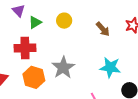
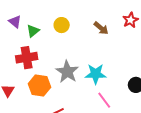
cyan star: (110, 67) -> (96, 74), moved

